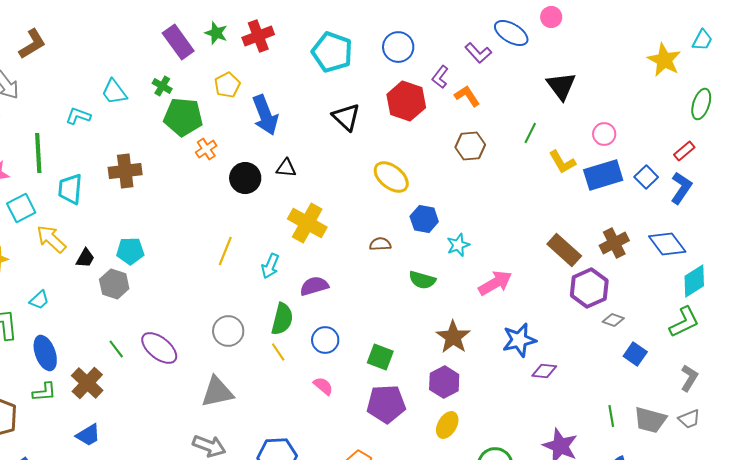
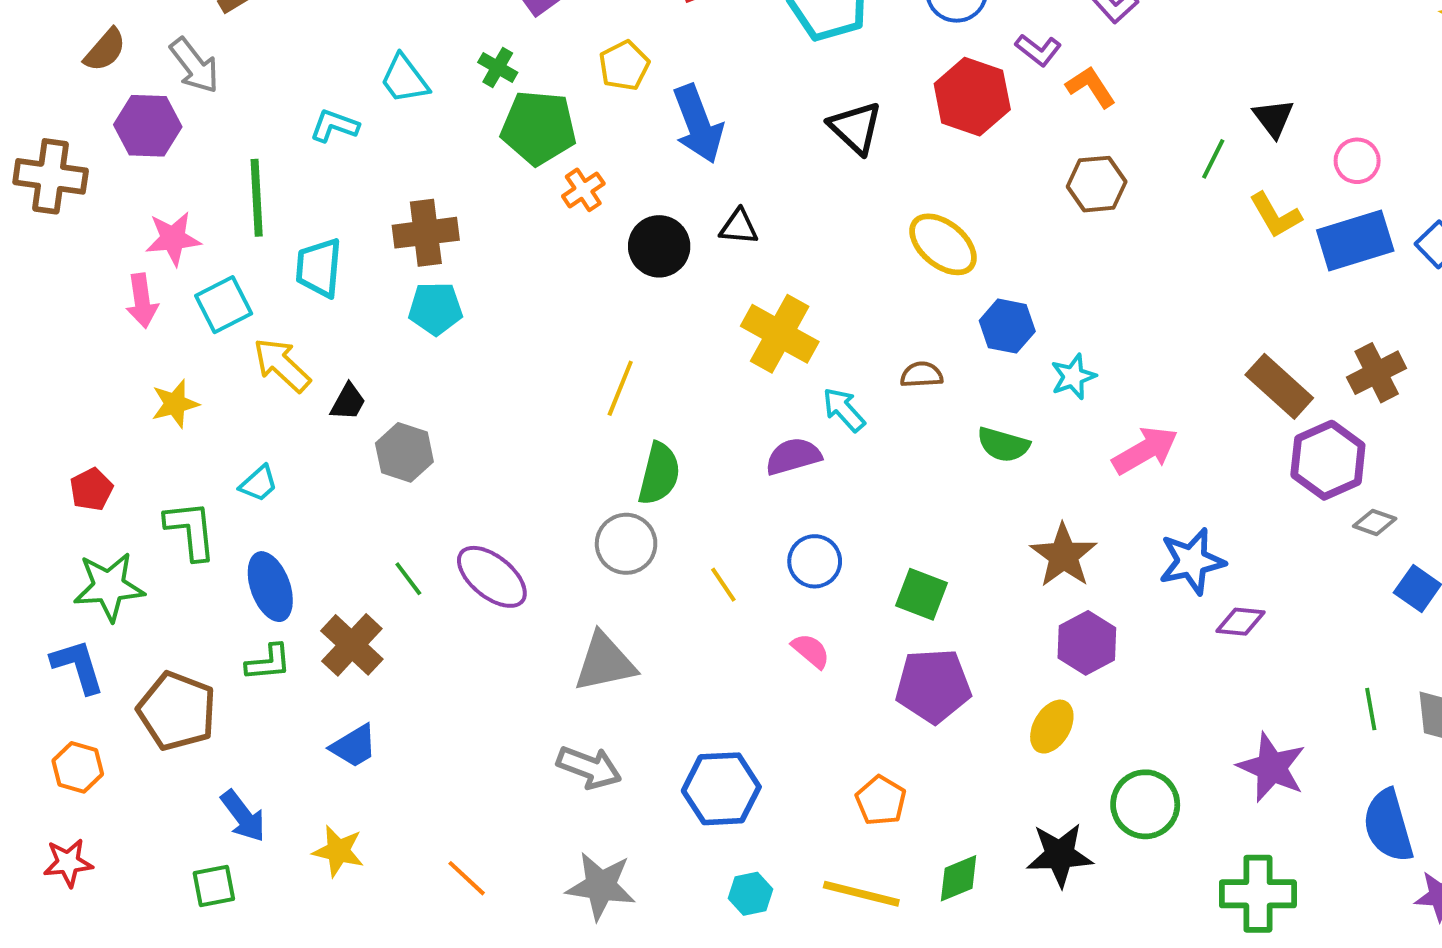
purple L-shape: (440, 77) -> (1038, 50), turned -90
black triangle: (561, 86) -> (1274, 118), moved, size x0.7
cyan pentagon: (130, 251) -> (436, 309), moved
cyan arrow: (270, 266) -> (844, 410), moved, turned 115
green semicircle: (282, 319) -> (659, 474), moved
purple hexagon: (444, 382) -> (1087, 643), moved

